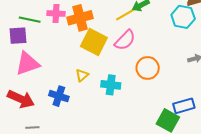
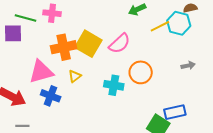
yellow line: (125, 15) -> (160, 26), moved
orange cross: (80, 18) -> (64, 47), moved
pink triangle: (27, 64) -> (41, 72), moved
cyan cross: (111, 85) -> (114, 85), moved

